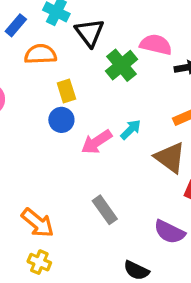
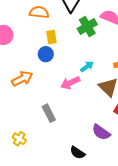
pink arrow: (97, 142) -> (70, 83), moved
gray rectangle: (105, 210) -> (49, 113), moved
orange arrow: (38, 223) -> (22, 79), moved, turned -75

